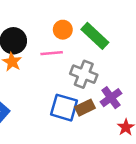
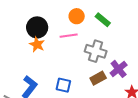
green rectangle: (95, 36) -> (103, 20), size x0.7
blue square: (64, 108) -> (63, 85), moved, size x0.7

